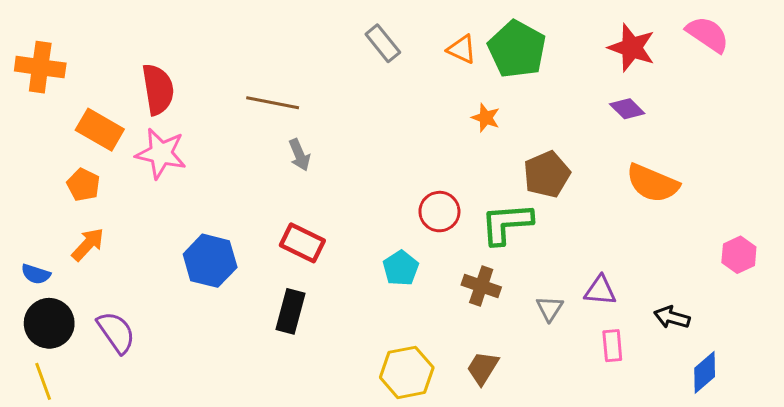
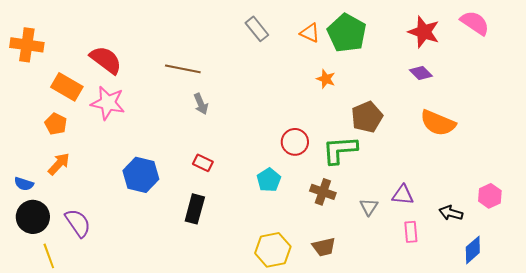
red semicircle: (158, 89) -> (106, 60), turned -44
red rectangle: (302, 243) -> (203, 163), size x0.7
pink hexagon: (739, 255) -> (490, 196), moved
brown trapezoid: (483, 368) -> (324, 247), turned -135
yellow line: (43, 381) -> (49, 256), moved

